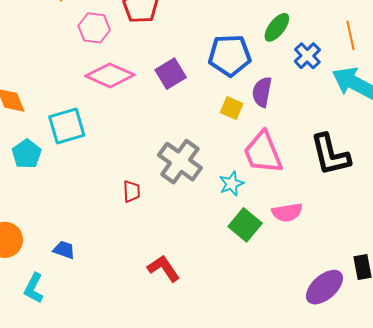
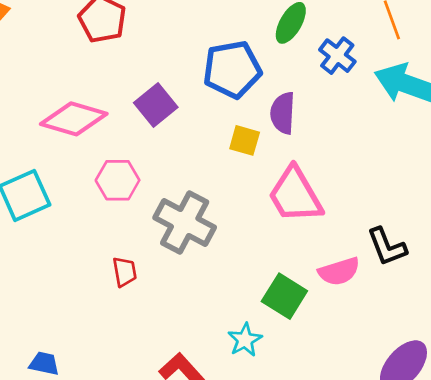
pink hexagon: (94, 28) -> (118, 180), moved
black L-shape: (330, 155) -> (387, 247), moved, size x0.7
cyan star: (231, 184) -> (245, 340), moved

